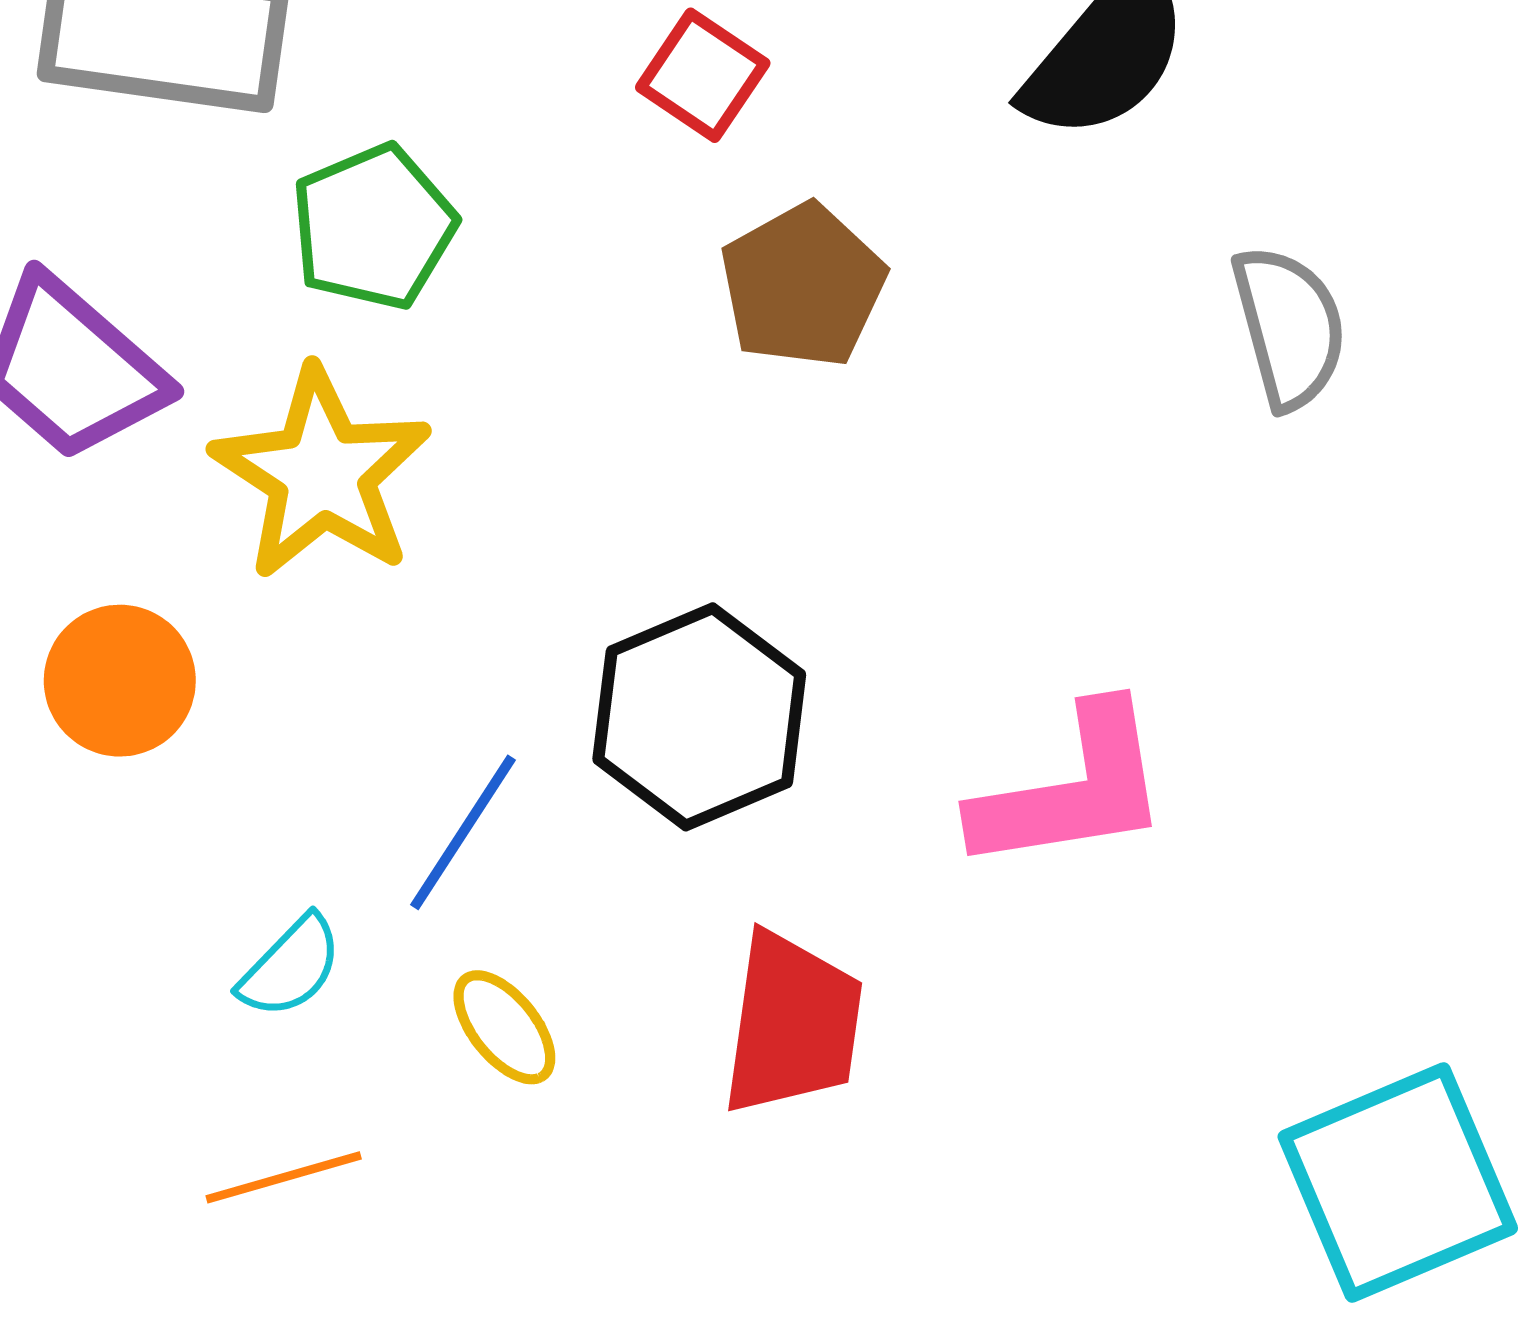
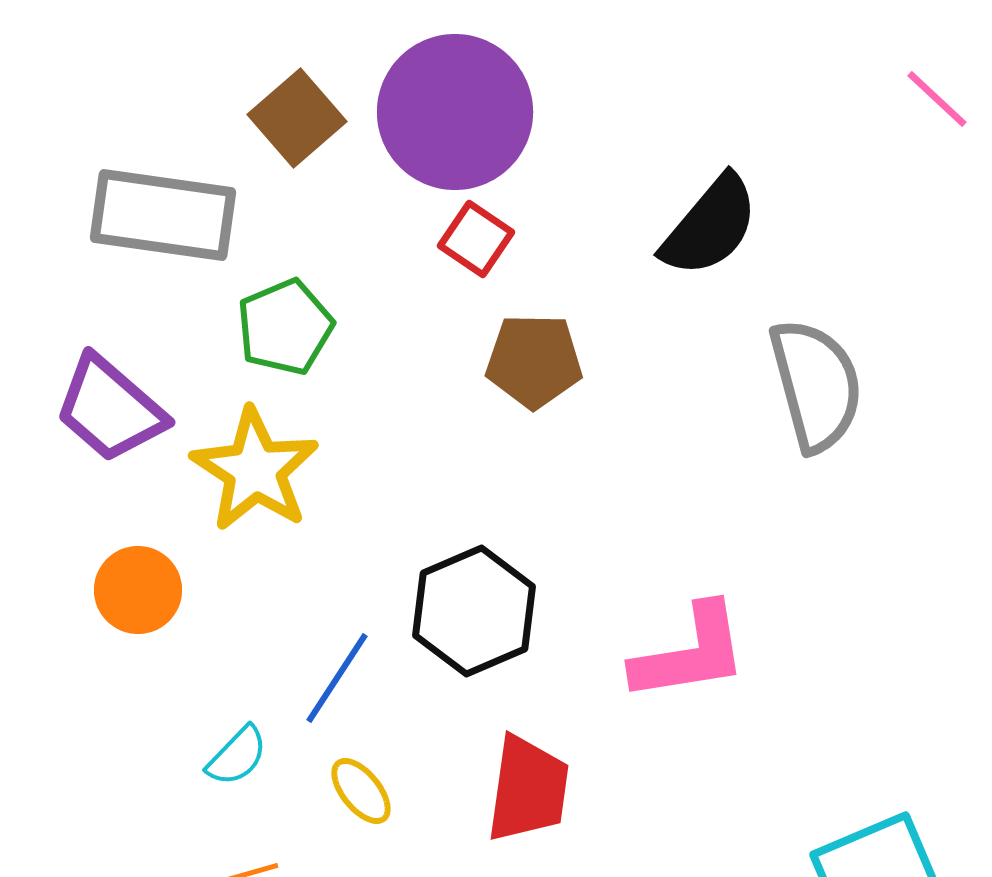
brown pentagon: (803, 286) -> (534, 361), turned 30
gray semicircle: (1289, 327) -> (816, 385), size x1.4

